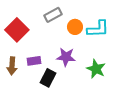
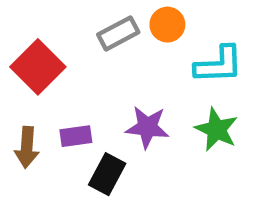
orange circle: (75, 27) -> (167, 25), moved
green star: (96, 69) -> (216, 129), moved

